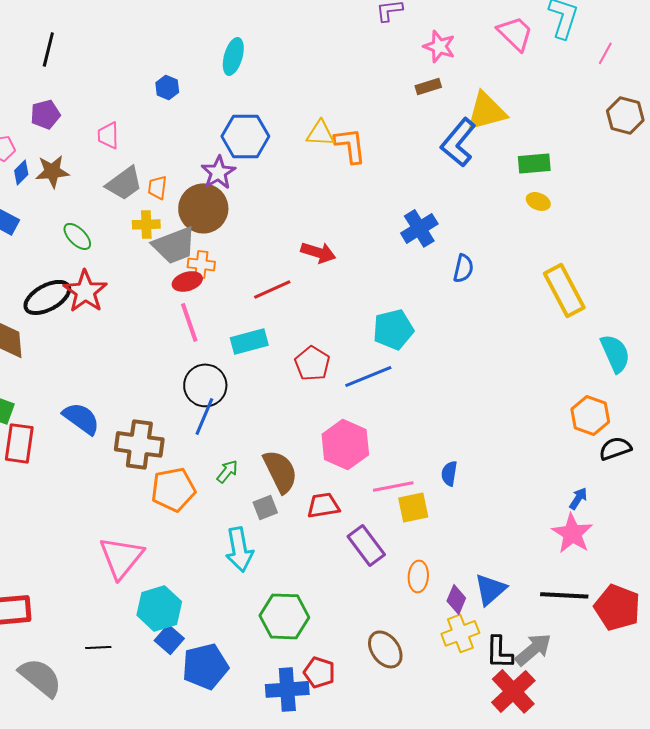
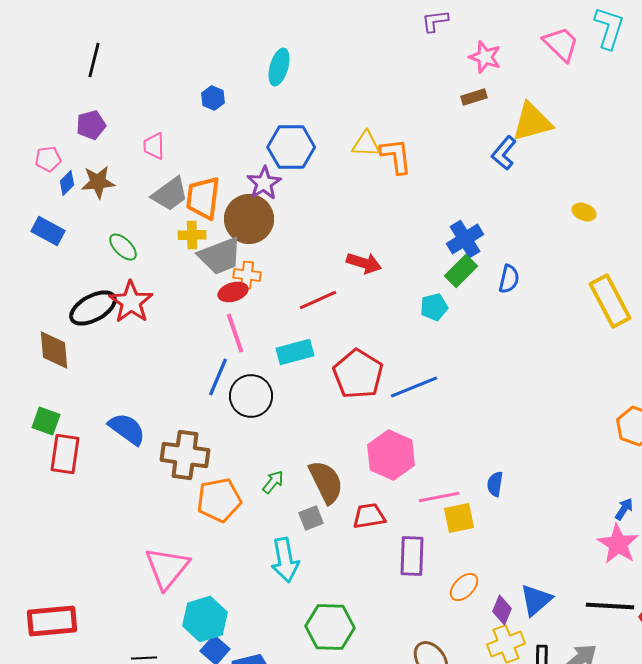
blue L-shape: (458, 142) -> (504, 153), size x0.7
green rectangle: (534, 163) -> (461, 271), moved, turned -40
orange trapezoid: (157, 187) -> (203, 198), size x1.8
cyan pentagon: (393, 329) -> (434, 307), moved, size x0.7
red pentagon: (312, 363) -> (358, 374), size x1.4
blue line: (204, 416) -> (218, 377), moved
purple rectangle: (366, 545) -> (412, 556), turned 39
orange ellipse: (418, 576) -> (464, 587), turned 40

